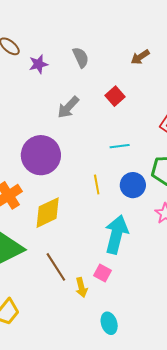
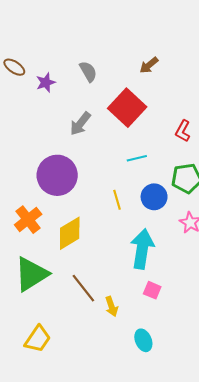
red square: (115, 96) -> (127, 108), size x1.8
pink square: (102, 273) -> (152, 290), moved

